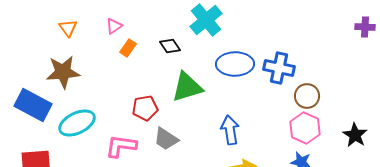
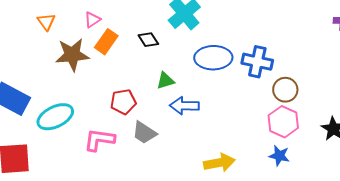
orange rectangle: (128, 48) -> (106, 42), size x1.4
brown star: (63, 72) -> (72, 55), moved
green triangle: (187, 87) -> (165, 81), size x0.6
blue arrow: (230, 130) -> (184, 106), moved, turned -80

